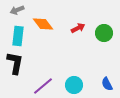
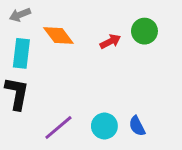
green circle: (104, 33) -> (144, 31), moved
blue semicircle: (107, 84) -> (137, 126), moved

